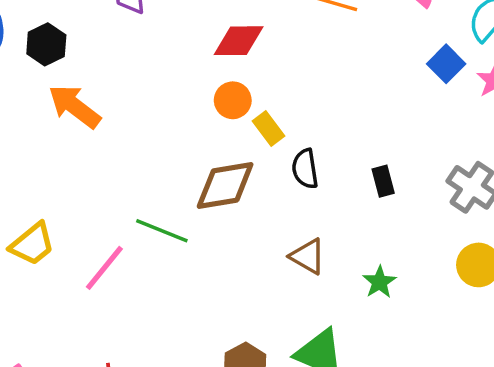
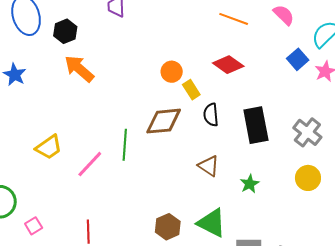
red diamond: (239, 41) -> (228, 65), moved, turned 32
black rectangle: (383, 181) -> (256, 125), size x2.0
green line: (162, 231) -> (125, 145), turned 68

